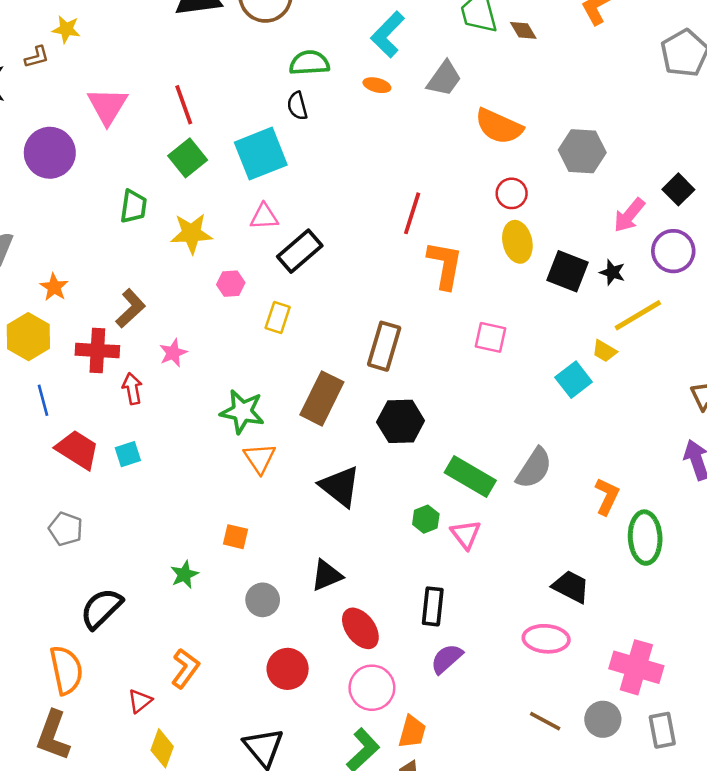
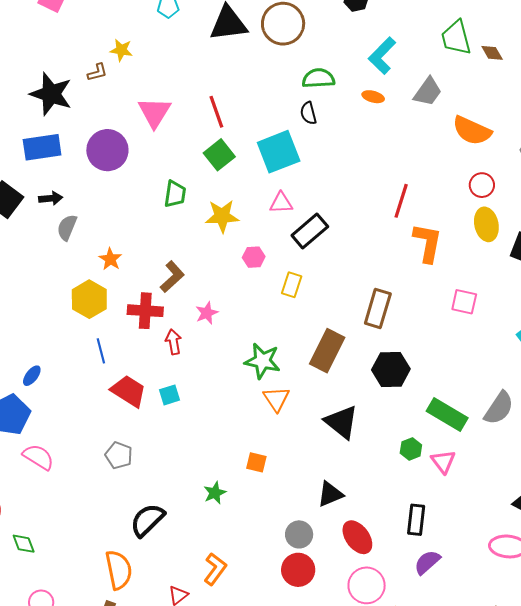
gray circle: (263, 600) -> (299, 534), moved

